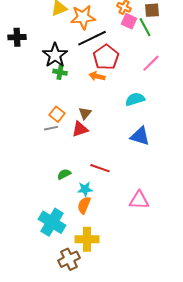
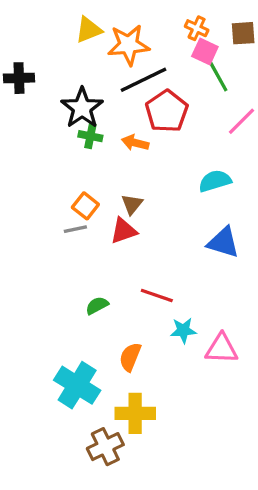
green line: (145, 27) -> (218, 76), moved
orange arrow: (97, 76) -> (135, 143), moved
cyan star: (85, 189) -> (183, 330), moved

